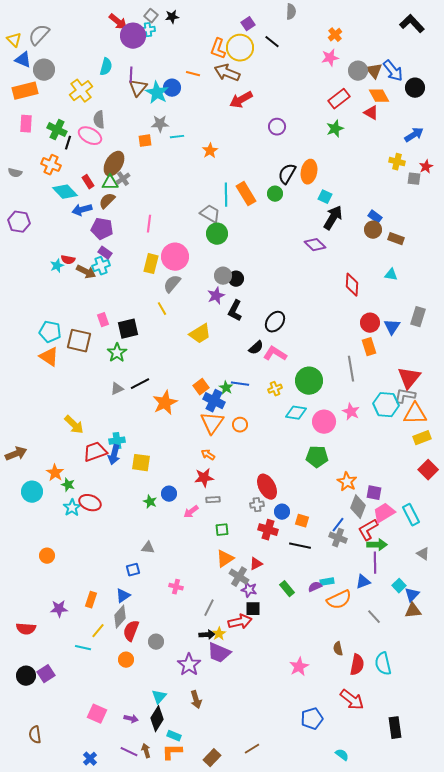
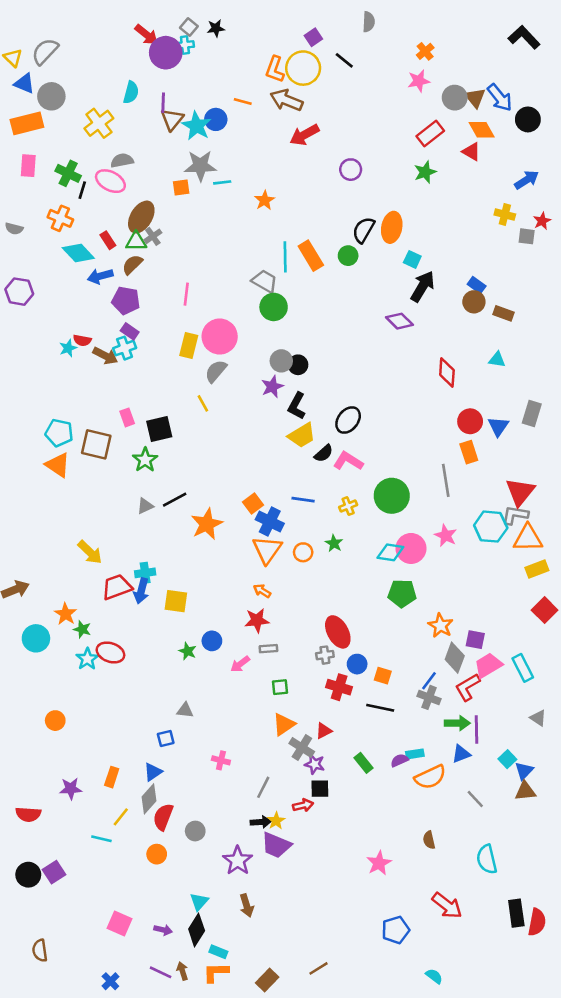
gray semicircle: (99, 120) -> (122, 161), turned 84
gray star: (160, 124) -> (200, 166), size x1.4
yellow trapezoid: (200, 334) -> (302, 435), moved
green star: (226, 388) -> (334, 543), moved
cyan diamond: (296, 413) -> (390, 552), moved
green arrow: (377, 545) -> (457, 723), moved
red arrow: (240, 622) -> (303, 805), size x0.7
red semicircle: (357, 665) -> (537, 922), moved
black rectangle: (395, 728) -> (516, 913), moved

